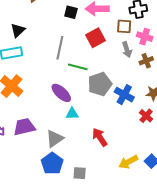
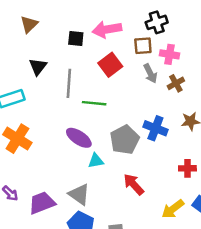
black triangle: (18, 30) -> (38, 67), moved
gray pentagon: (100, 84) -> (125, 140), moved
red cross: (146, 116) -> (187, 168), moved, turned -32
purple trapezoid: (24, 127) -> (42, 203), moved
gray triangle: (55, 139) -> (79, 194), turned -42

